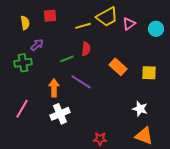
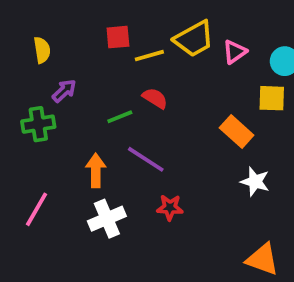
red square: (50, 16) -> (118, 37), moved
red semicircle: (86, 49) -> (155, 98), turned -64
orange rectangle: (118, 67) -> (237, 132), moved
yellow square: (149, 73) -> (272, 98), moved
white star: (140, 109) -> (255, 182), moved
red star: (100, 139) -> (170, 207), moved

